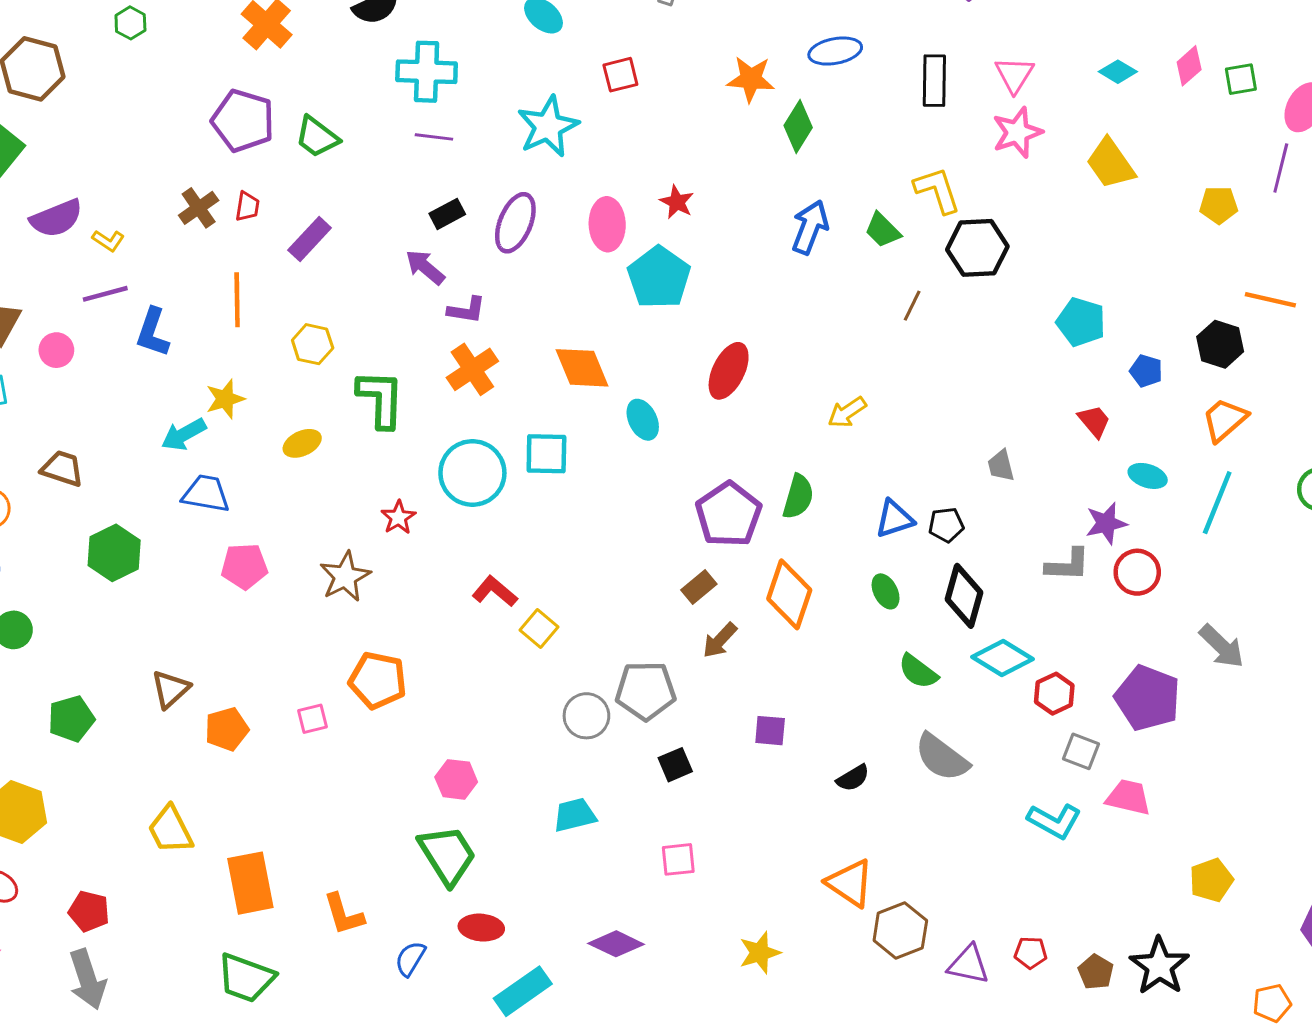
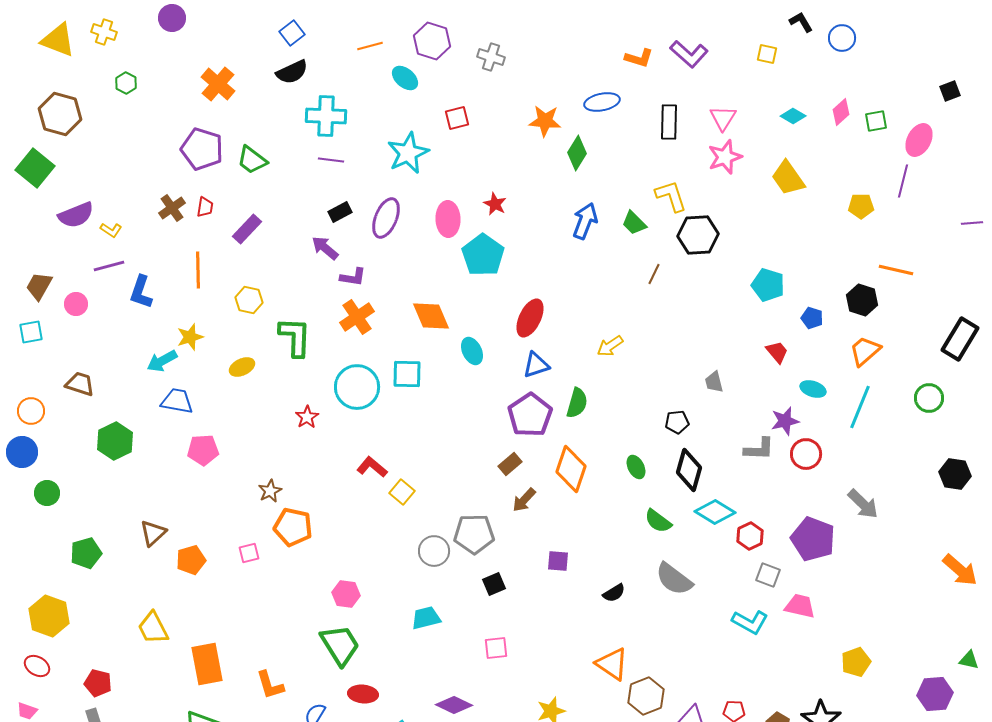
blue triangle: (894, 519) -> (536, 365), moved
brown star: (345, 577) -> (270, 491), moved, size x0.7

